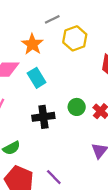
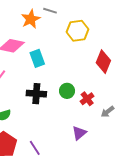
gray line: (52, 19) -> (50, 11), moved, turned 32
orange star: (32, 44) -> (31, 19), moved

